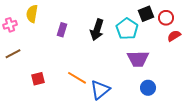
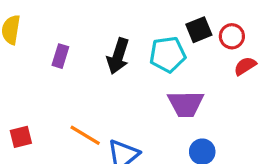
cyan pentagon: (127, 29) -> (168, 54), turned 30

